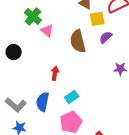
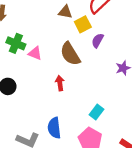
red arrow: (55, 73) -> (60, 83), moved
cyan rectangle: (72, 97) -> (97, 112), moved

